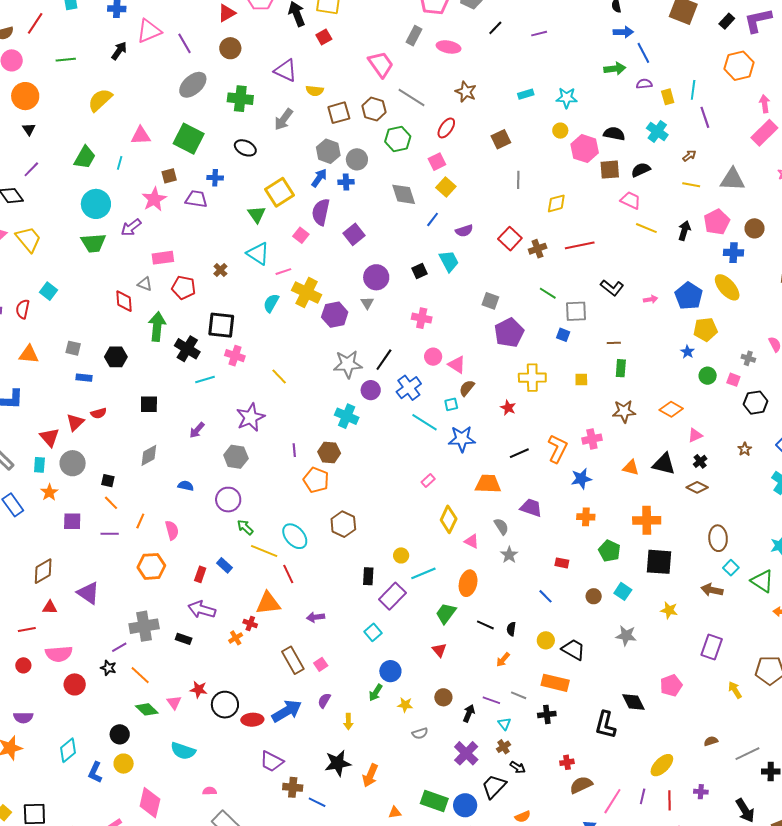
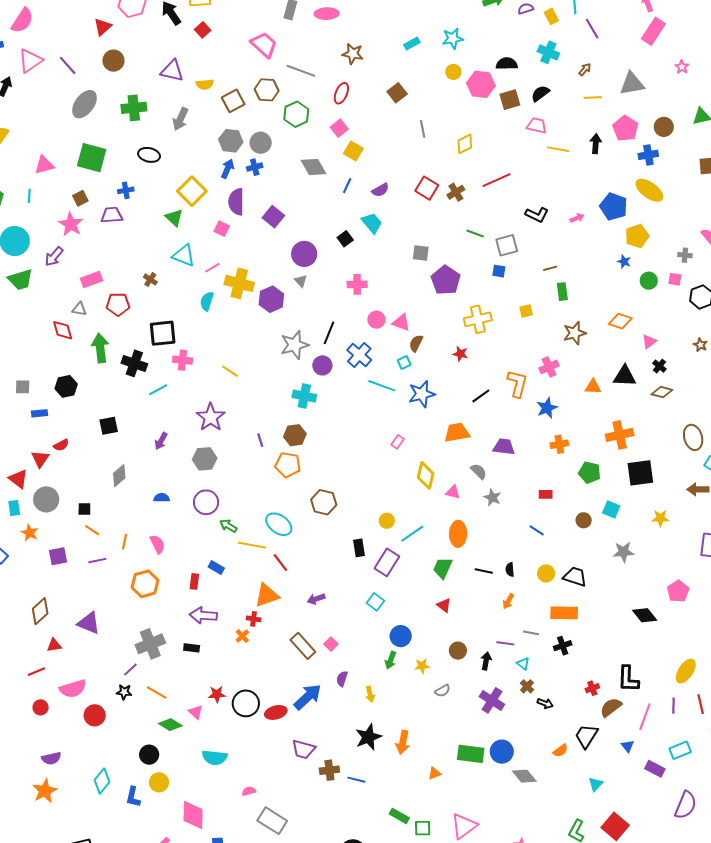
black L-shape: (605, 725) -> (628, 679), moved
black trapezoid: (494, 786) -> (586, 736), moved

